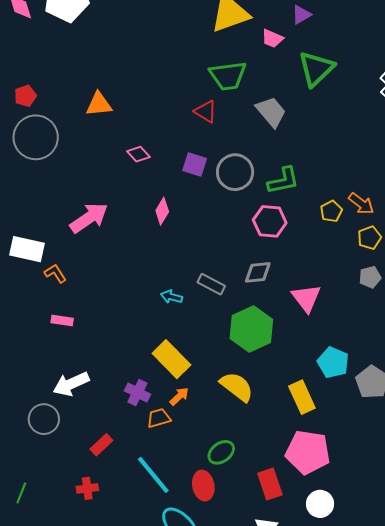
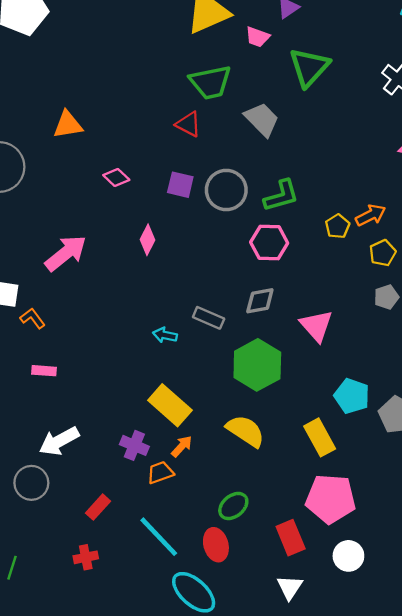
orange arrow: (361, 204) -> (371, 215), turned -60

